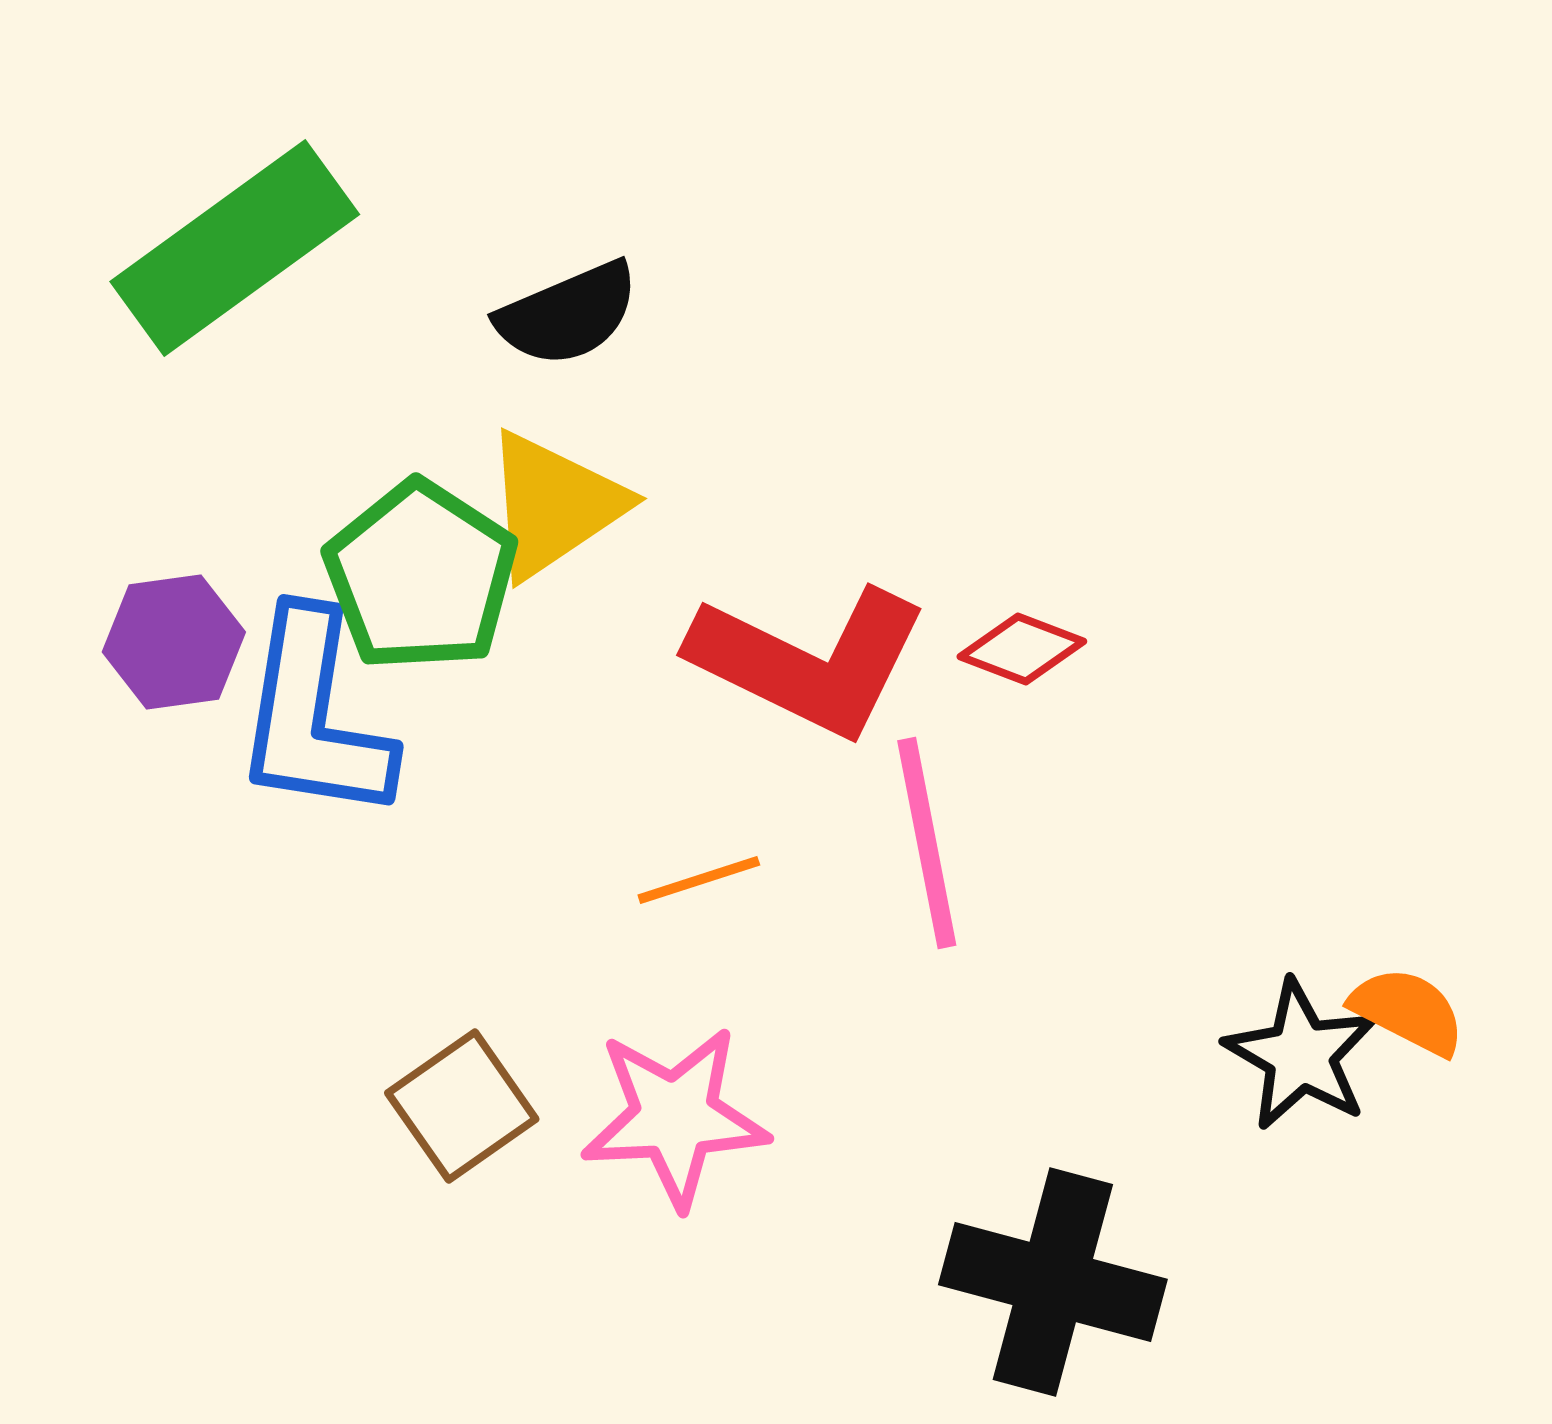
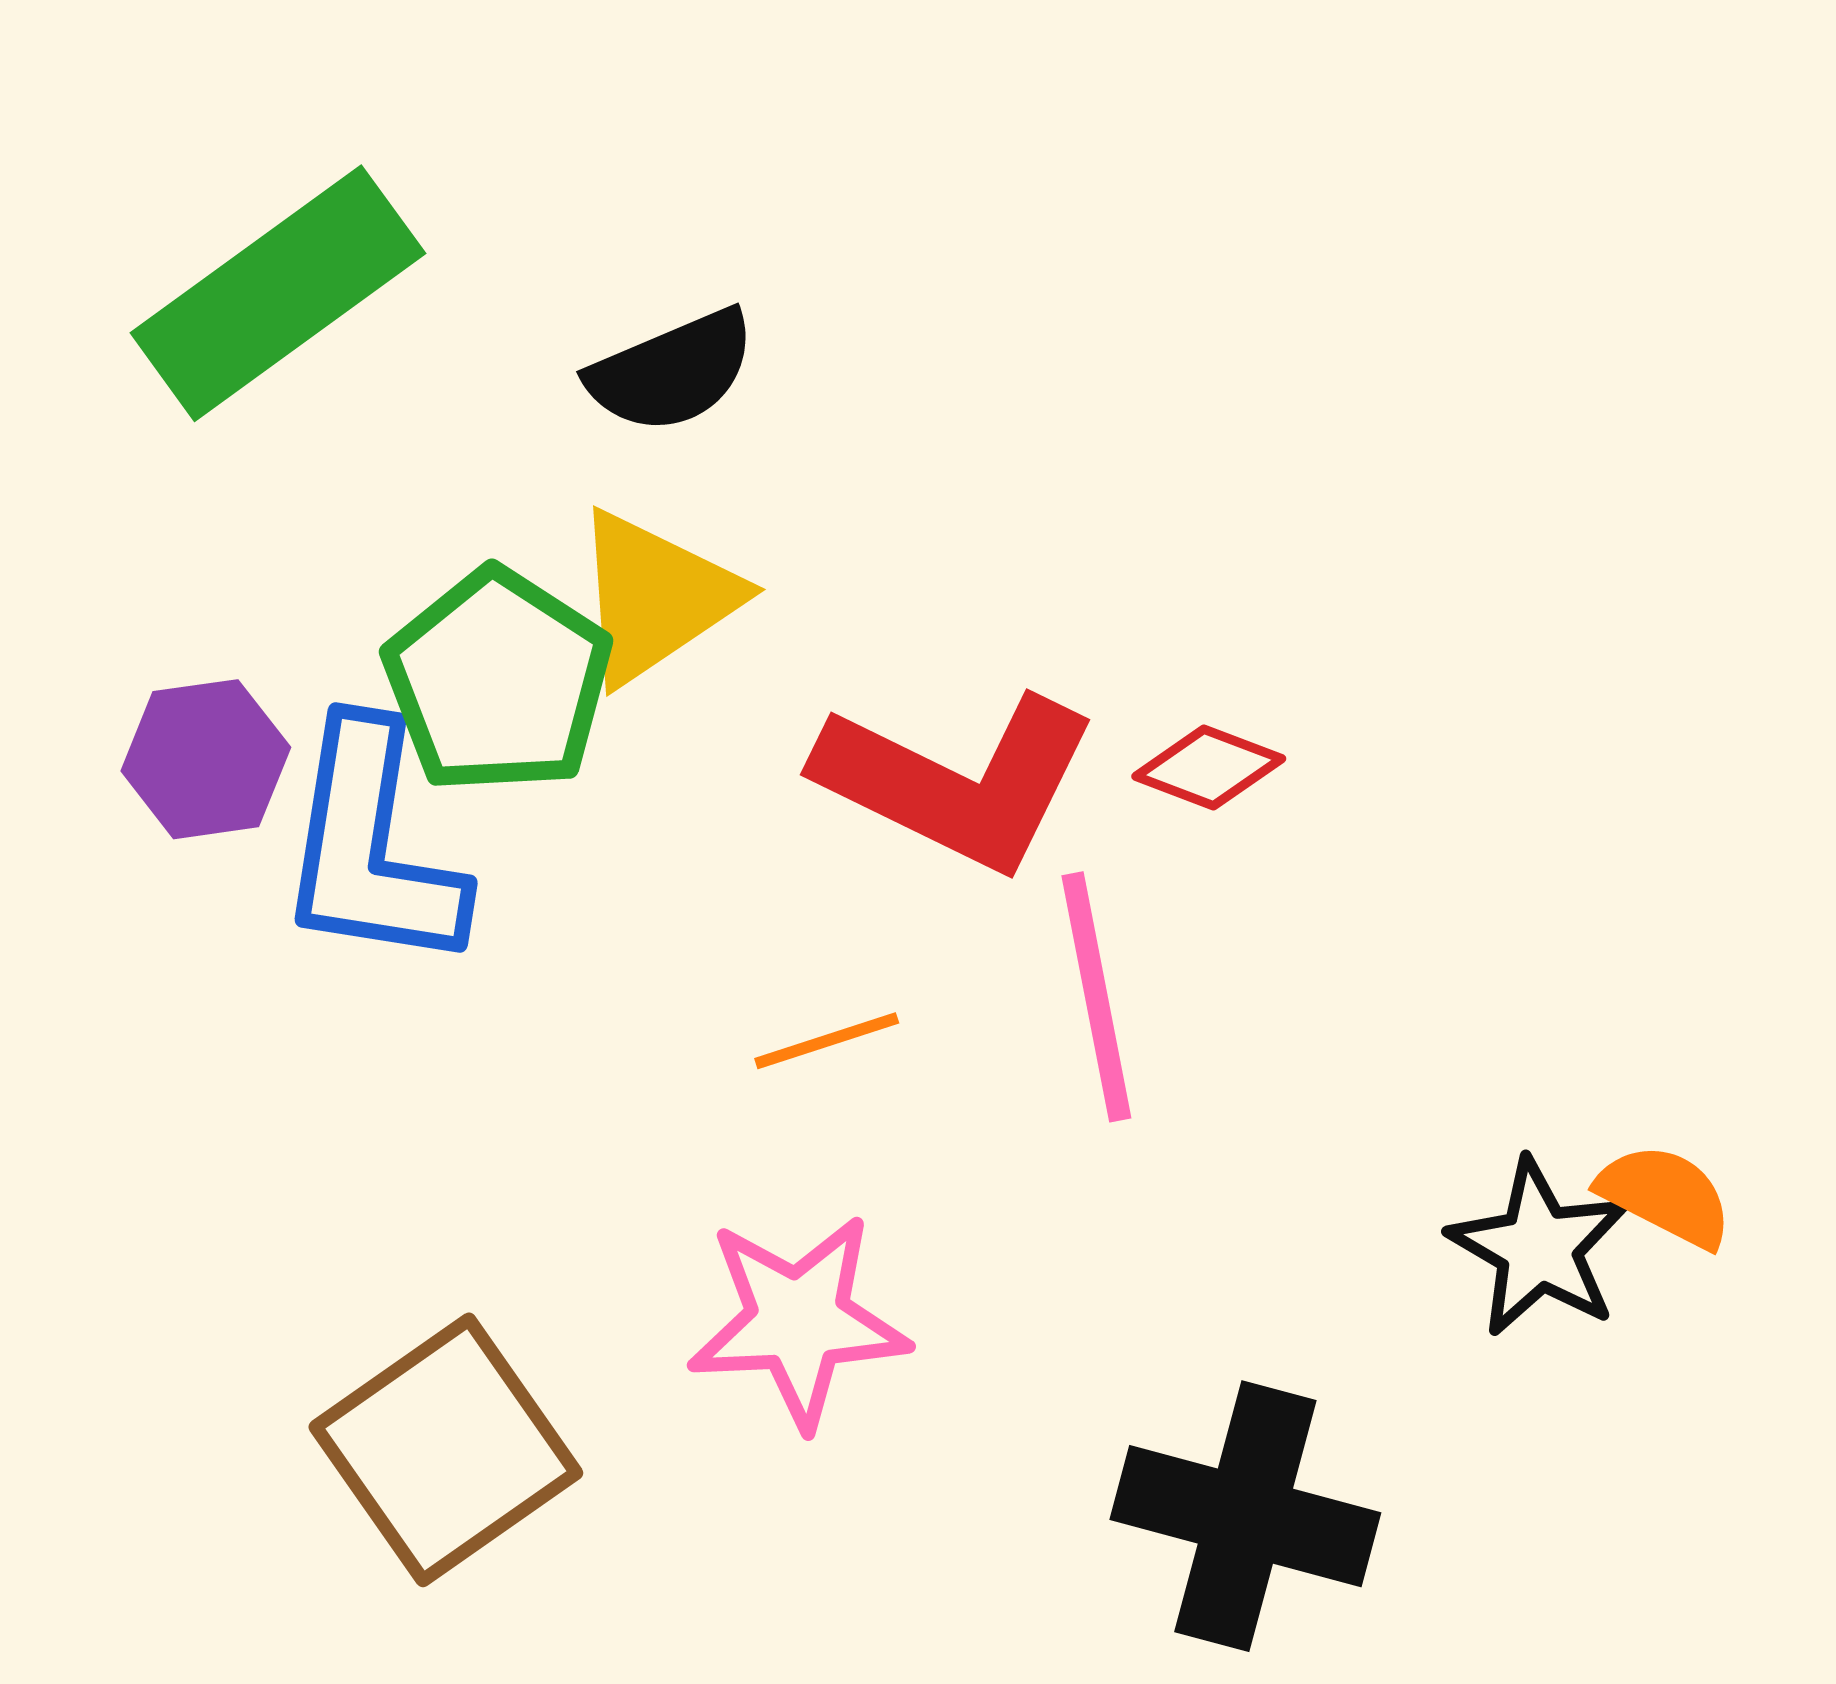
brown square: (462, 1106) -> (446, 1450), moved, size x1.5

